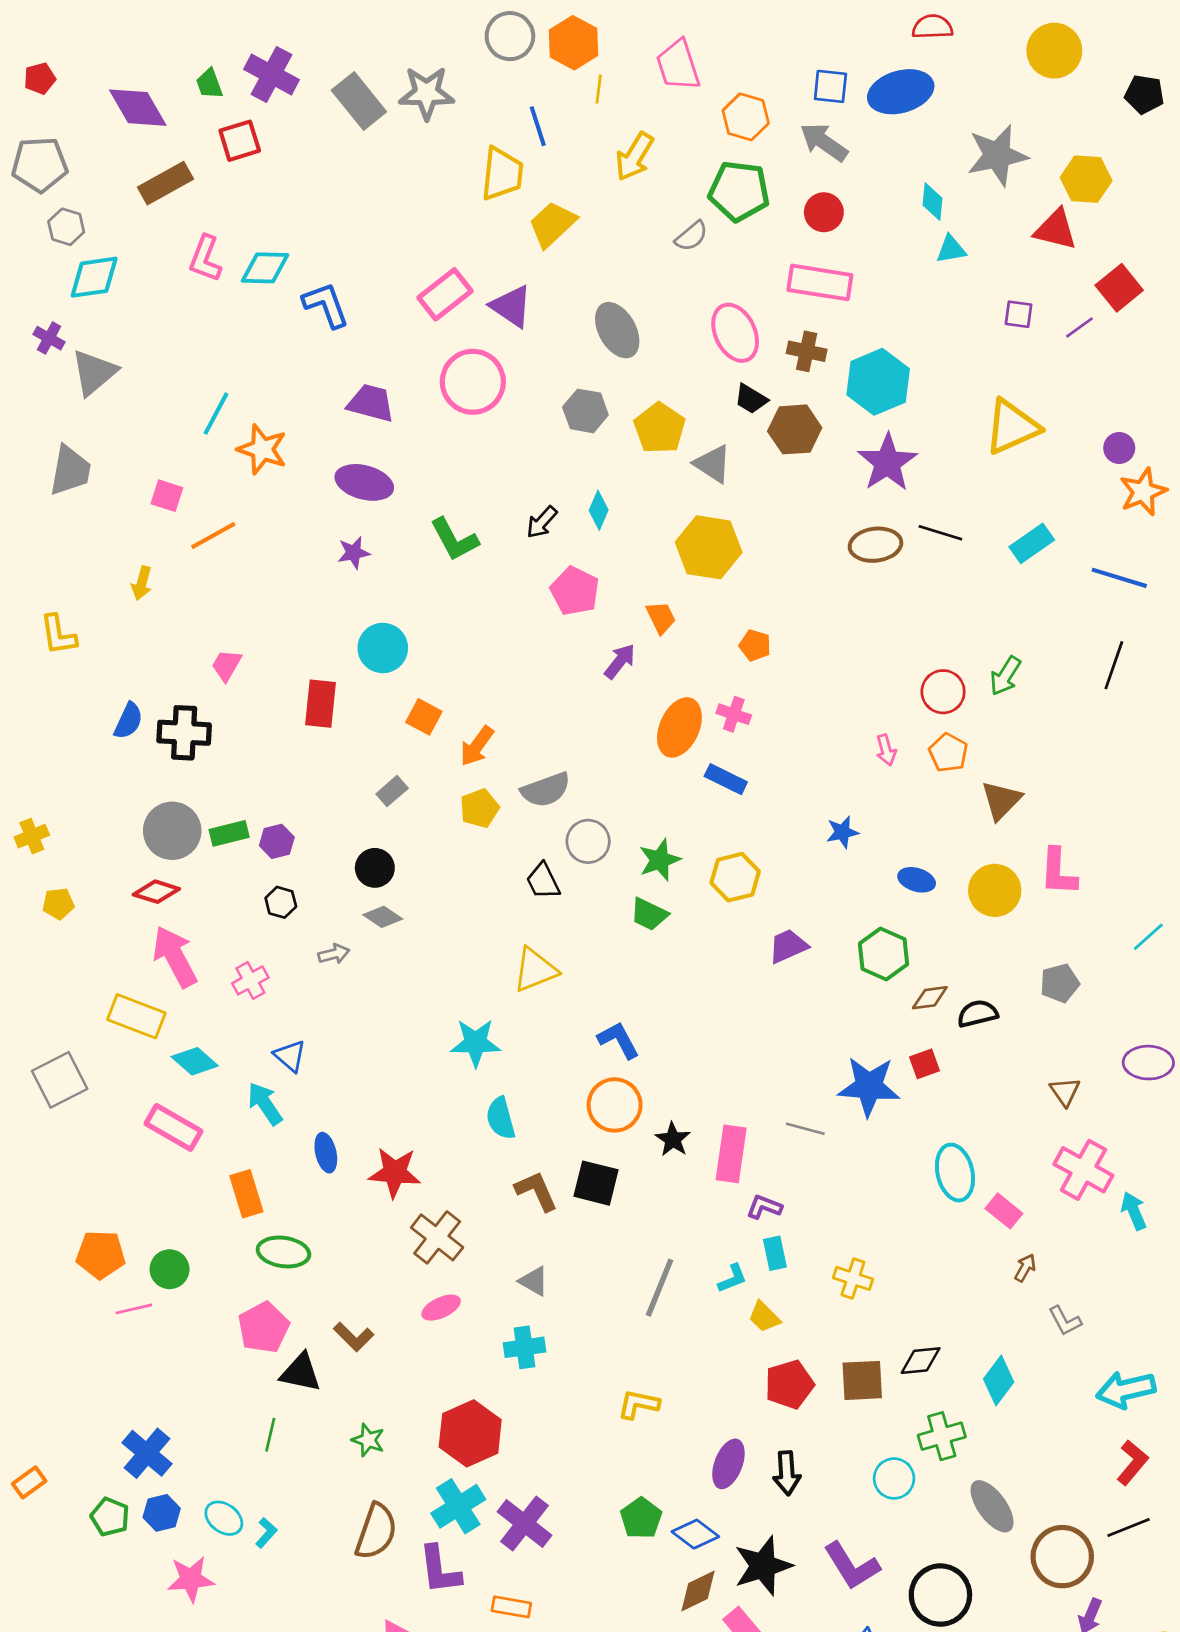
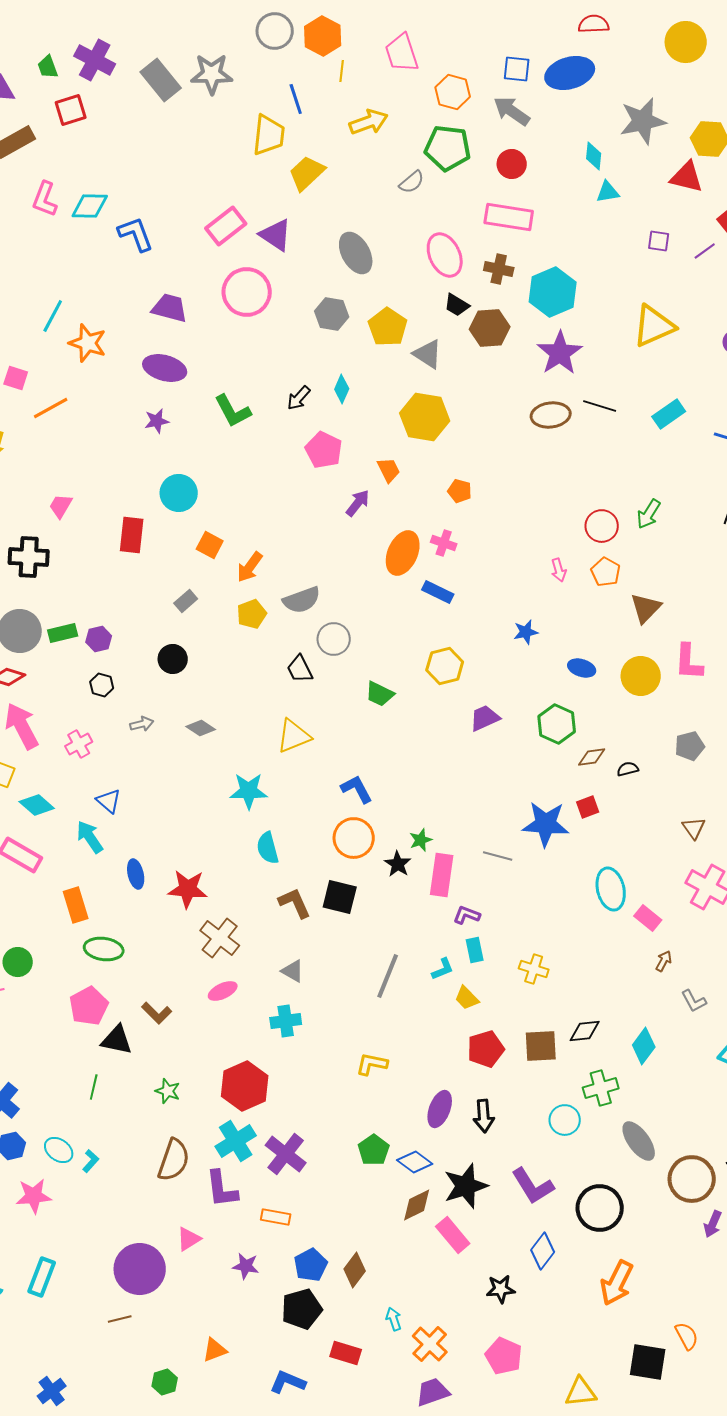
yellow arrow: (634, 157) -> (369, 122), turned -141
green star: (660, 860) -> (421, 840), moved, size x0.7
gray diamond: (383, 917) -> (201, 728), moved
black semicircle: (977, 1014) -> (628, 769), size x0.7

